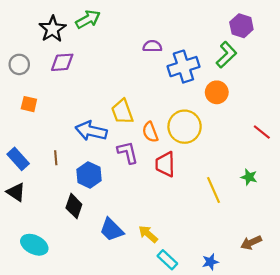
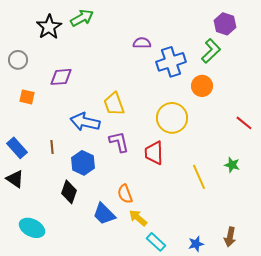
purple diamond: (62, 62) -> (61, 77), moved
orange semicircle: (150, 132) -> (125, 194), moved
brown arrow: (251, 243) -> (230, 237), moved, turned -54

